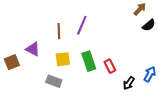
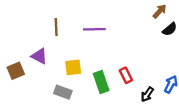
purple line: (82, 25) -> (94, 29), turned 66
brown line: (59, 31) -> (56, 27), moved
green rectangle: (89, 61) -> (101, 82), moved

